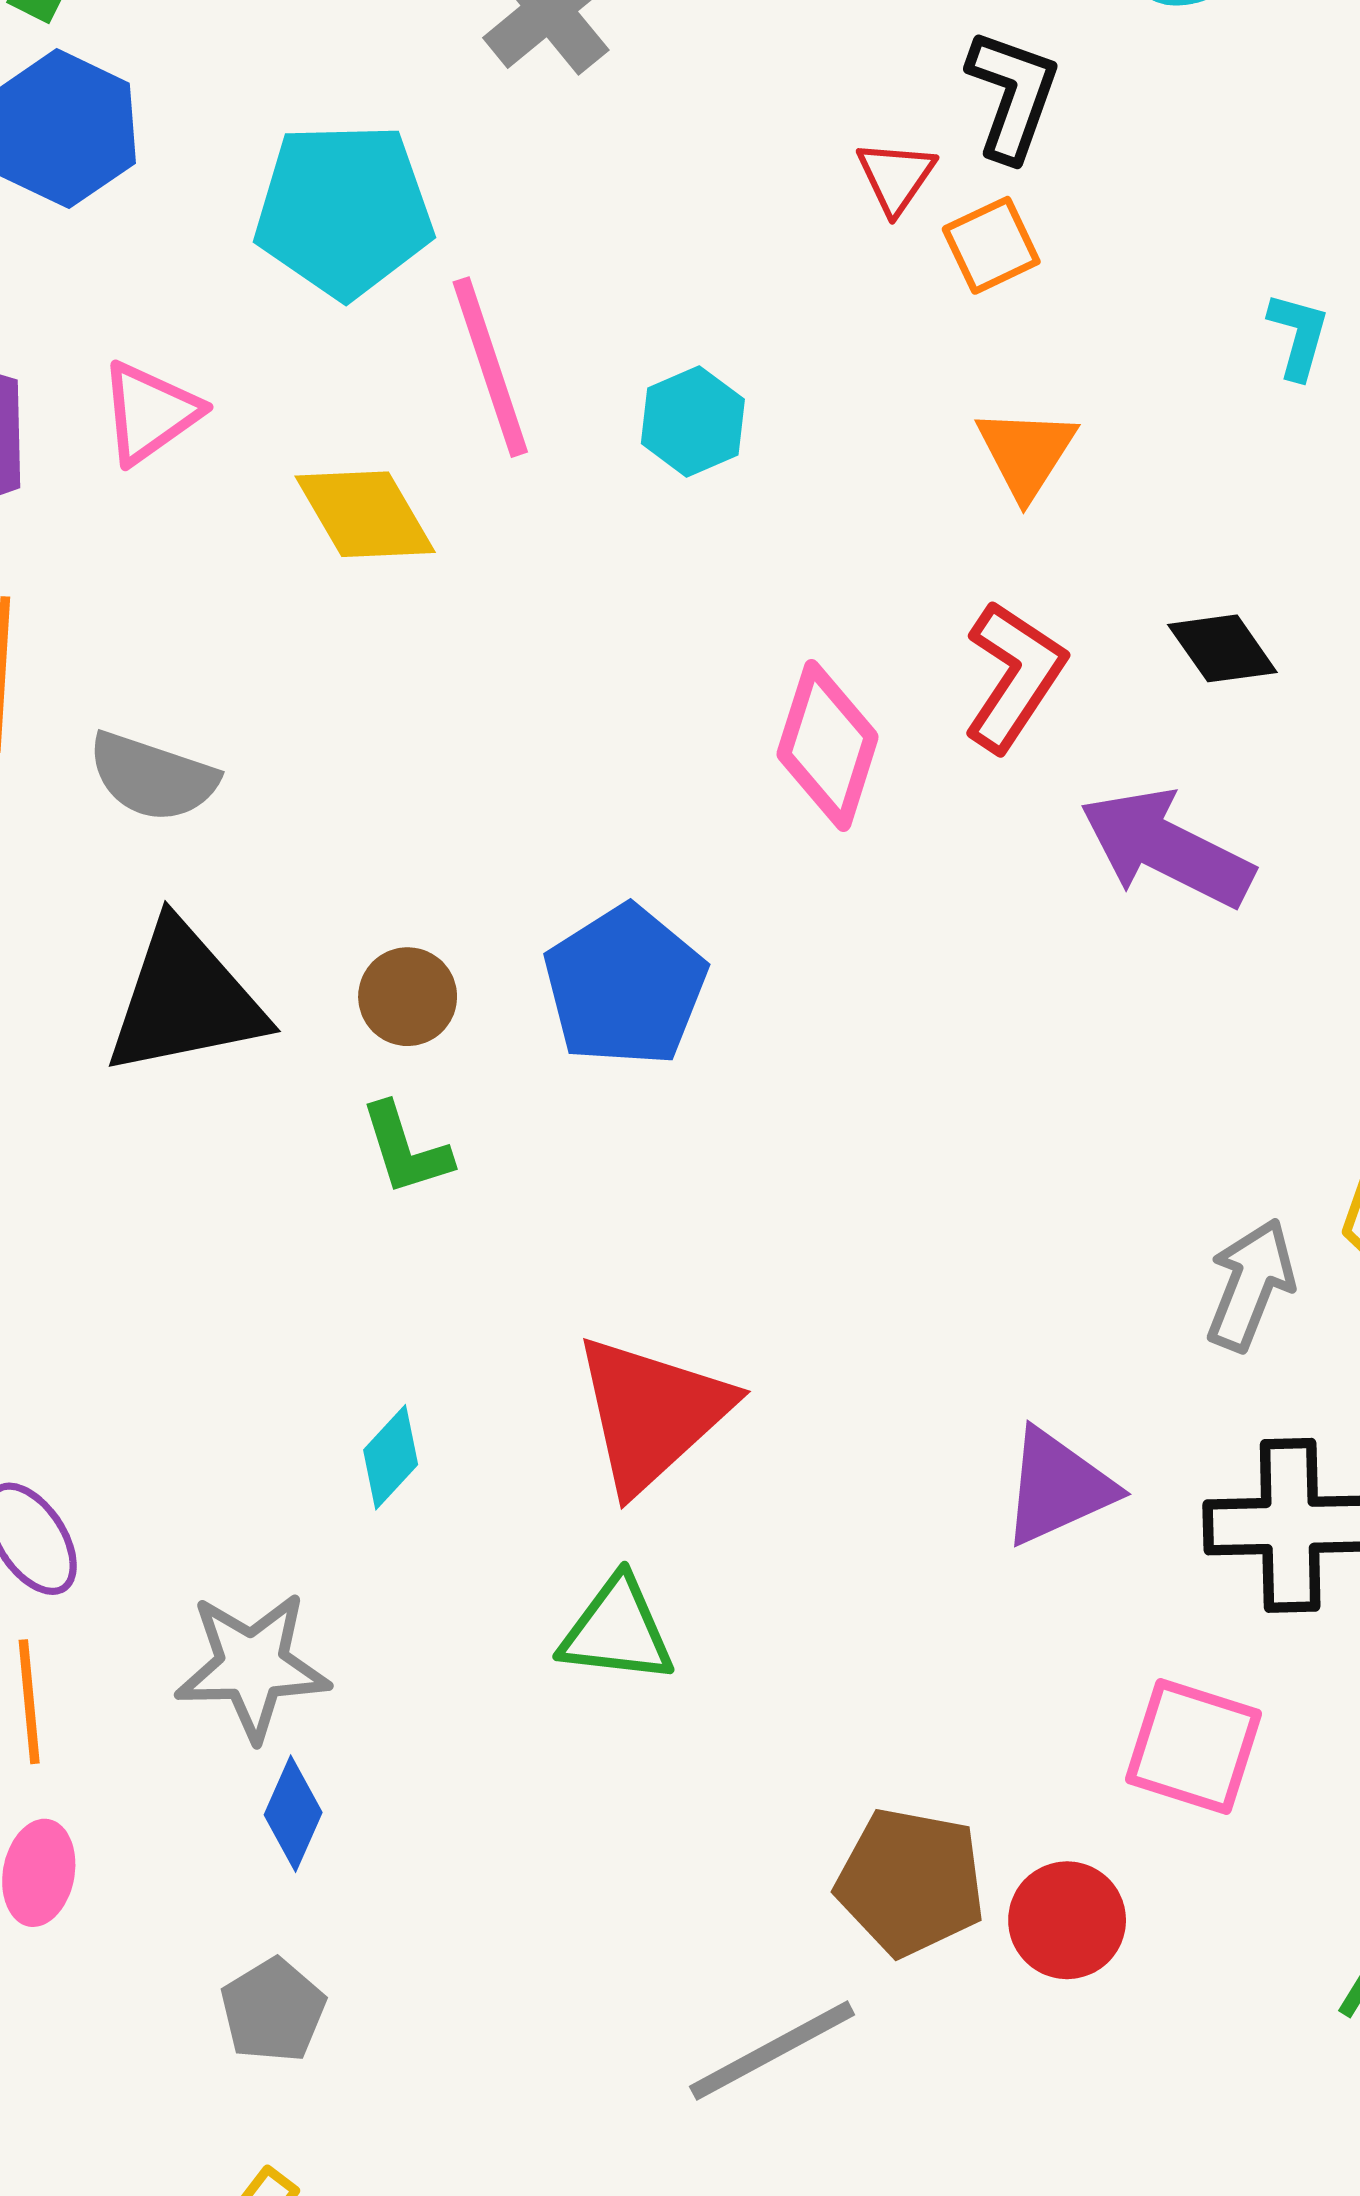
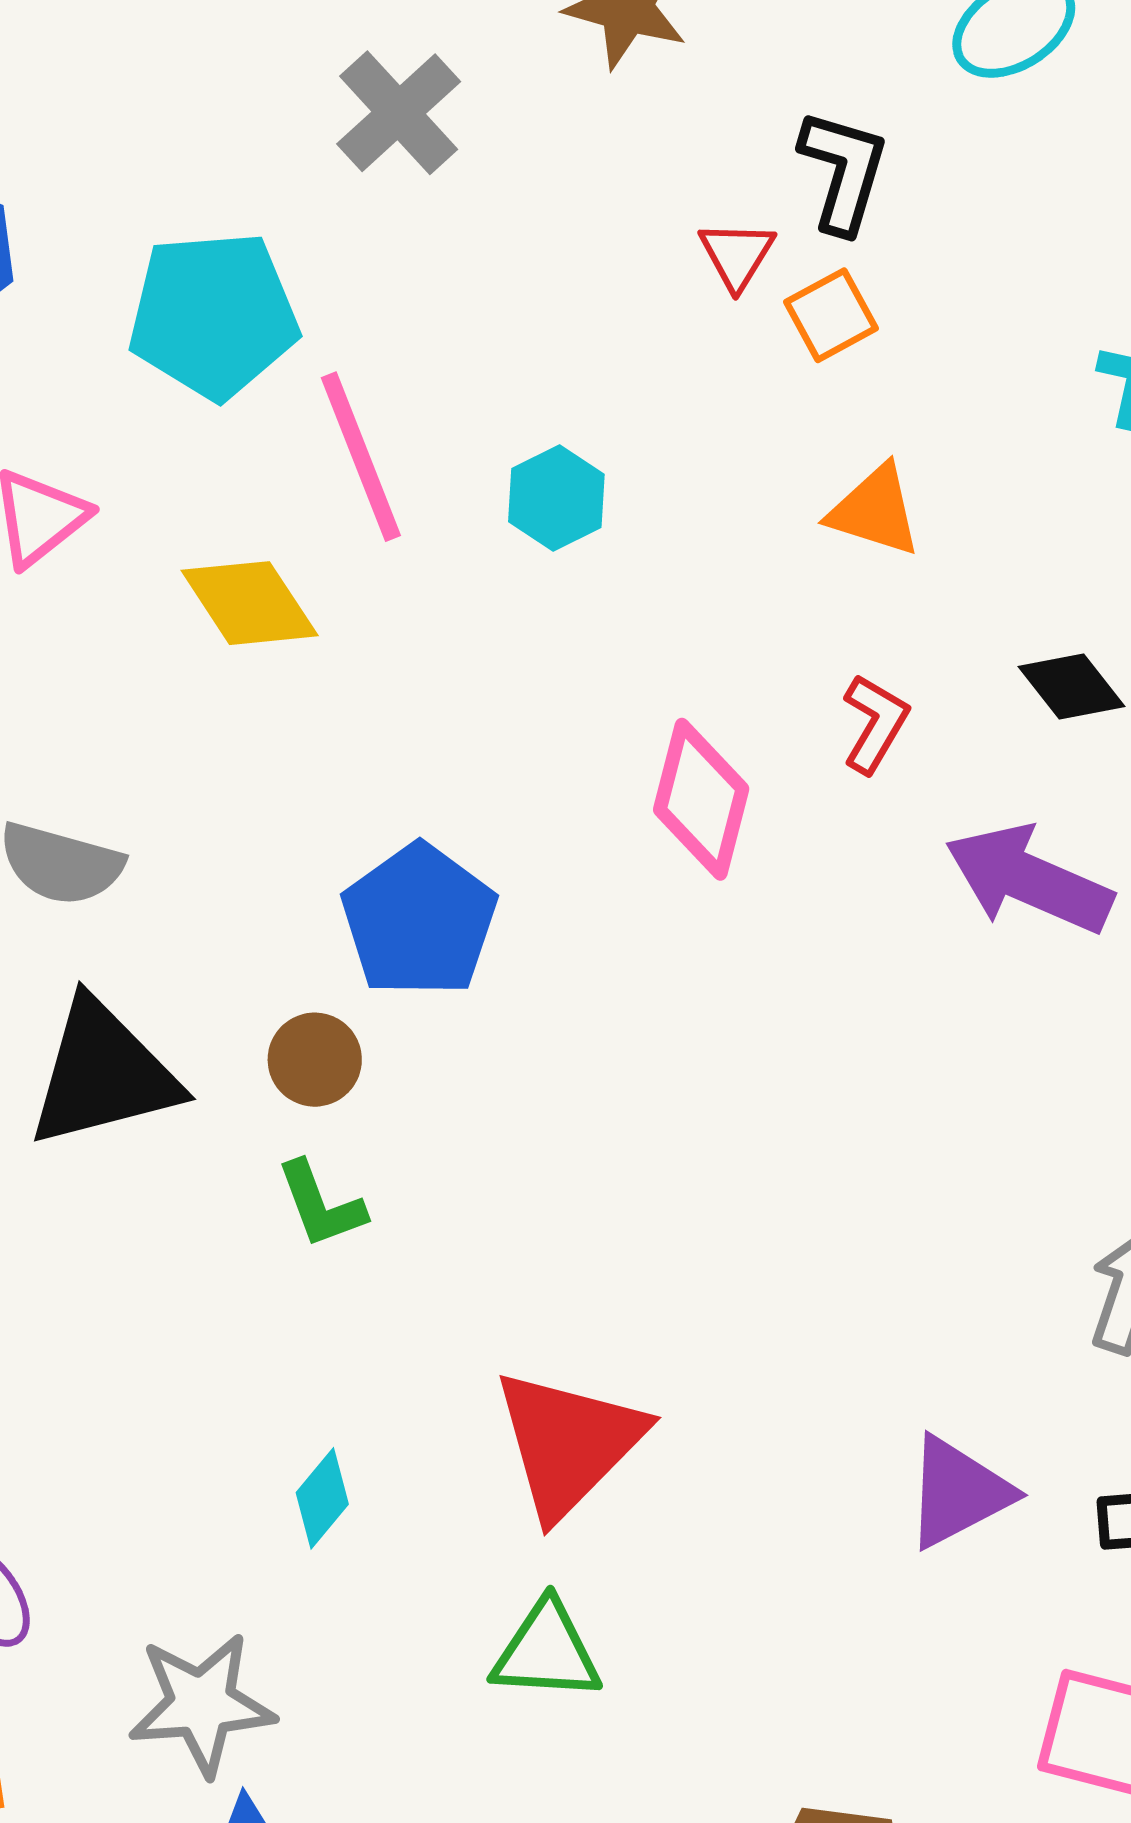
orange triangle: (1026, 453) -> (875, 511), turned -42
red L-shape: (1014, 676) -> (875, 724), size x0.7
blue pentagon: (625, 986) -> (419, 920), moved

